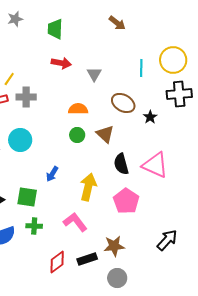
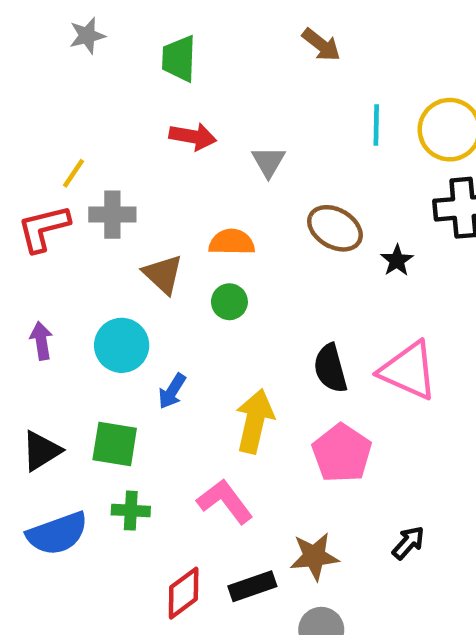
cyan line: (141, 68) -> (376, 125), moved
brown triangle: (105, 134) -> (163, 274), moved
cyan circle: (20, 140) -> (122, 345), moved
black arrow: (167, 240) -> (408, 543), moved, size x0.7

